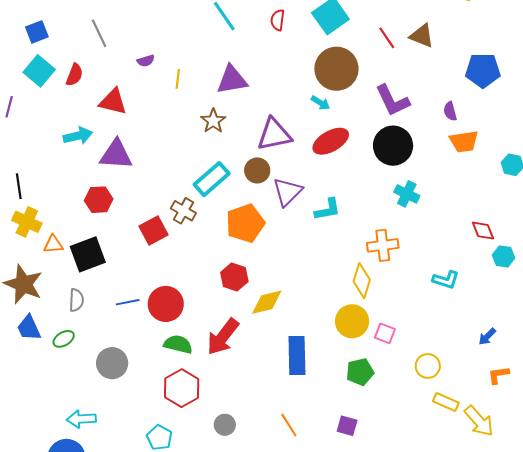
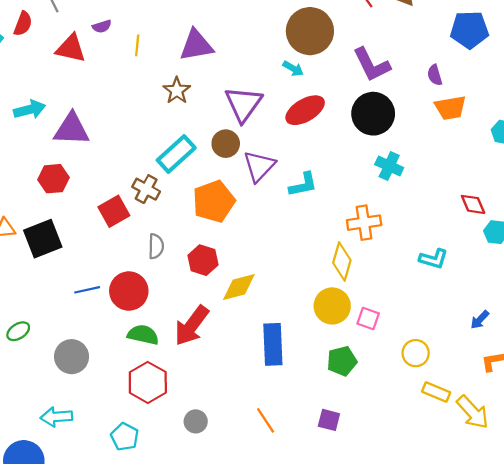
red semicircle: (74, 75) -> (23, 24), moved
red triangle: (113, 102) -> (71, 48), moved
purple triangle: (274, 134) -> (243, 104), turned -42
gray semicircle: (76, 300) -> (156, 246), moved
cyan arrow: (81, 419) -> (56, 417), moved

